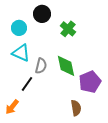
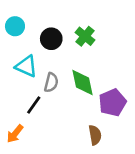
black circle: (42, 14) -> (51, 39), moved
cyan circle: (19, 28) -> (15, 26), moved

